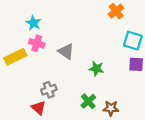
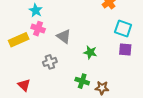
gray cross: (49, 90) -> (50, 62), moved
green cross: (88, 101) -> (82, 81), turned -32
red triangle: (39, 108) -> (24, 85), moved

